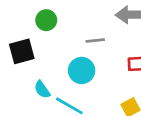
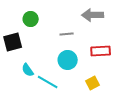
cyan circle: (82, 70) -> (68, 60), moved

